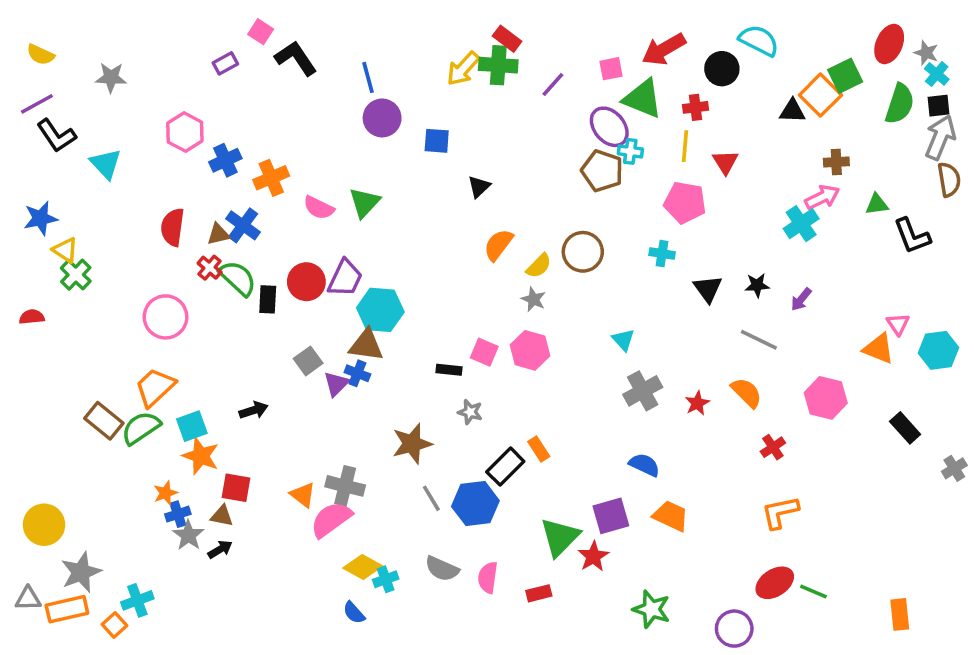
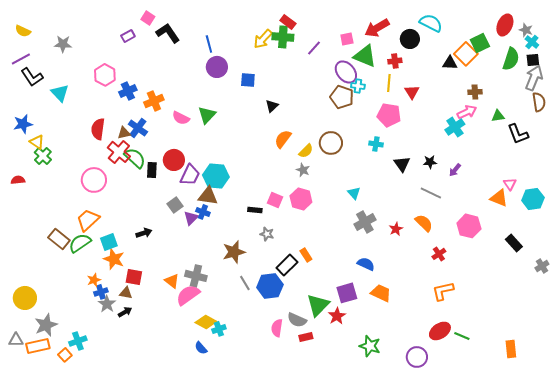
red cross: (210, 268) -> (119, 152), size x1.6
purple trapezoid: (345, 278) -> (190, 175), moved
gray semicircle: (442, 569) -> (297, 320), moved

